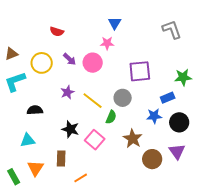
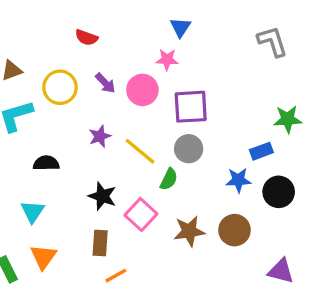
purple square: (140, 71) -> (191, 107), moved
brown star: (133, 139) -> (189, 231), moved, turned 30
cyan triangle: (28, 140) -> (33, 211), turned -49
purple triangle: (177, 151) -> (281, 271), moved, turned -42
brown rectangle: (61, 158) -> (100, 243), moved
brown circle: (152, 159) -> (234, 230), moved

